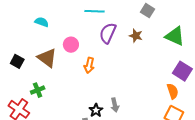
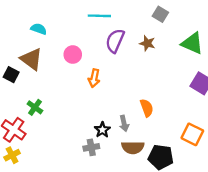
brown triangle: (47, 58) -> (31, 59), moved
green cross: (38, 90) -> (35, 107), turned -32
orange semicircle: (173, 91) -> (147, 108), moved

